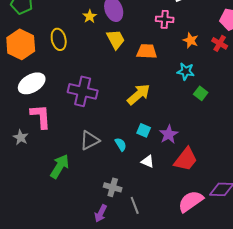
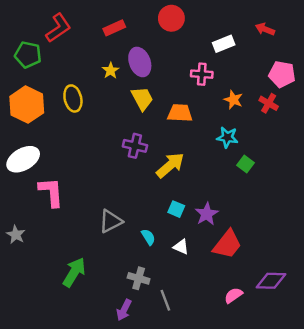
white ellipse: (32, 83) -> (23, 159), moved
purple cross: (83, 91) -> (135, 146), moved, size x0.7
gray star: (21, 137) -> (16, 235), moved
cyan semicircle: (121, 144) -> (148, 237), moved
green arrow: (60, 166) -> (74, 272), moved
pink semicircle: (191, 201) -> (233, 295), size x0.6

